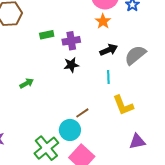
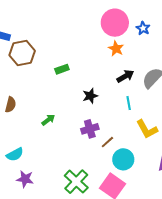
purple cross: (71, 41) -> (90, 129), moved
cyan circle: (70, 130) -> (123, 159), moved

